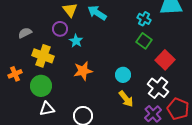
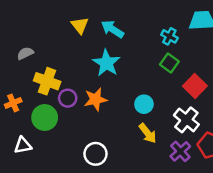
purple circle: (60, 29) -> (68, 98), moved
cyan star: (76, 41) -> (106, 63), moved, size x1.6
white triangle: (47, 109) -> (23, 145), moved

